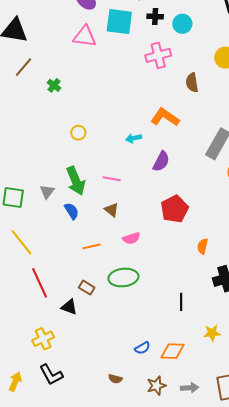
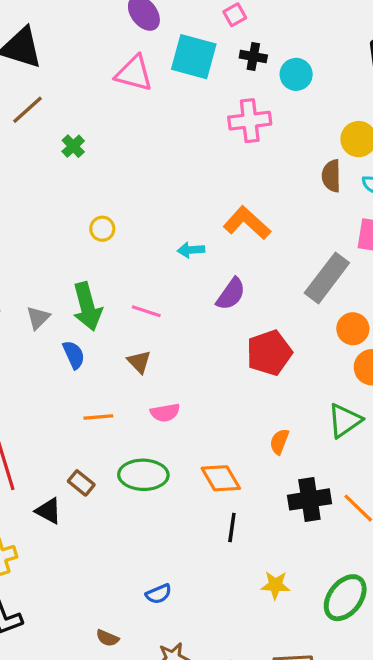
brown semicircle: (192, 83) -> (331, 176), moved
red pentagon: (175, 209) -> (269, 353), moved
orange diamond: (173, 351) -> (221, 478), moved, turned 50

